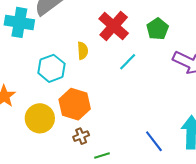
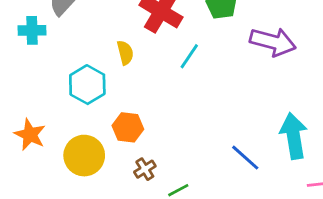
cyan cross: (19, 22) -> (32, 30), size x0.7
orange hexagon: (75, 104) -> (128, 127), size x0.7

